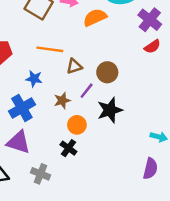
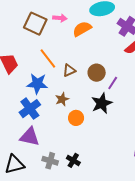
orange line: (50, 49) -> (48, 58), turned 50
blue star: (34, 79) -> (37, 84), size x1.5
purple line: (87, 91) -> (113, 83), moved
black cross: (68, 148) -> (73, 160), moved

